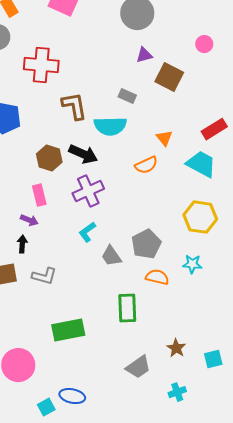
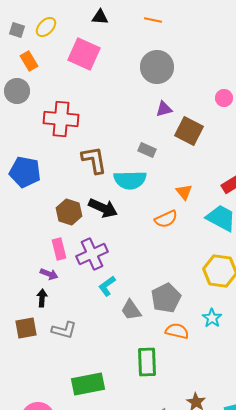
purple cross: (88, 191) -> (92, 254), moved
cyan star: (192, 264) -> (212, 318), turned 30

